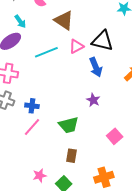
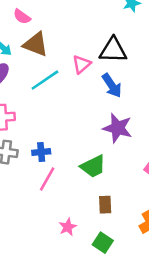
brown triangle: (64, 20) -> (36, 44), moved
purple star: (93, 100) -> (118, 128), size x1.6
pink star: (40, 176) -> (68, 227), moved

